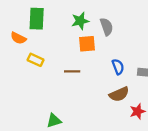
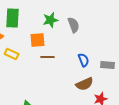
orange square: (87, 44) -> (38, 40), moved
brown line: (72, 71) -> (48, 57), moved

